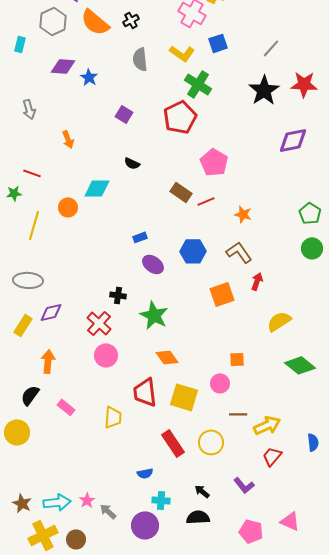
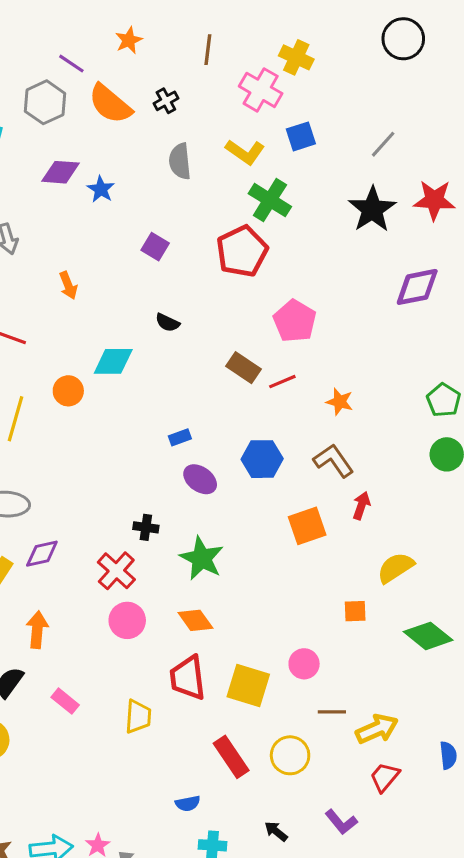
orange diamond: (167, 357) -> (195, 620), moved
orange square: (237, 359) -> (355, 611), moved

